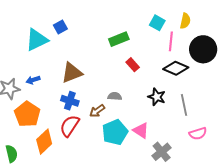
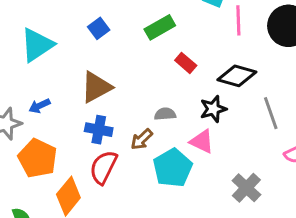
blue square: (60, 27) -> (99, 28), moved
black diamond: (176, 68) -> (237, 76), moved
black star: (157, 97) -> (213, 109), moved, turned -30
pink triangle: (141, 130) -> (202, 142), moved

